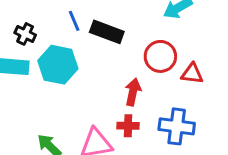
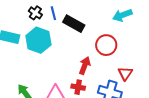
black cross: (25, 34) -> (35, 13), moved
red triangle: (192, 74) -> (125, 73), moved, turned 49

